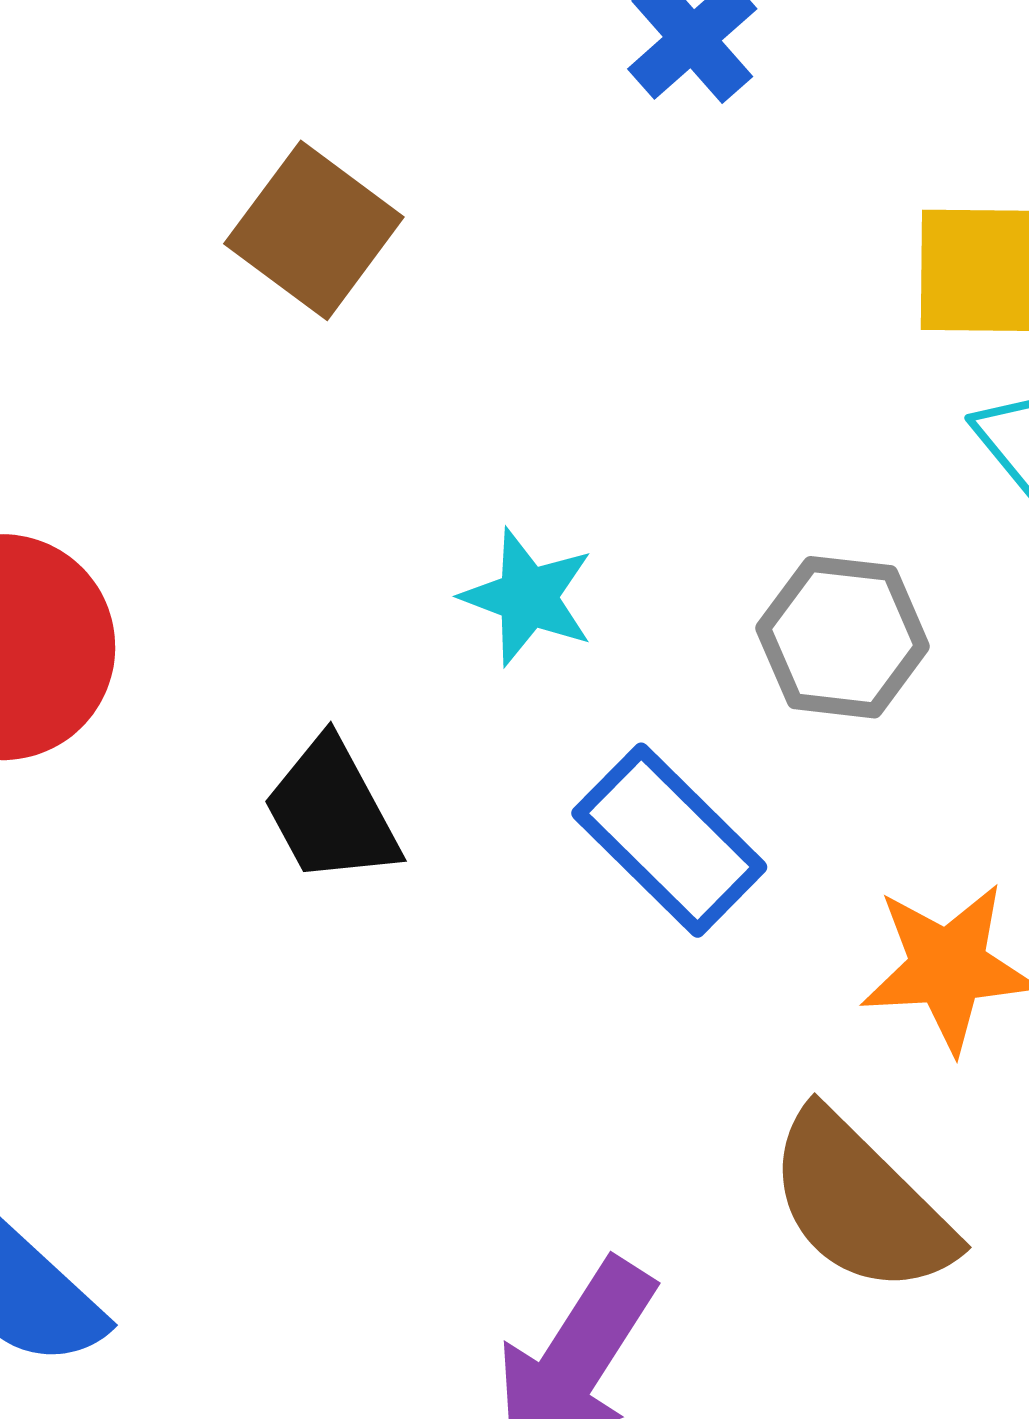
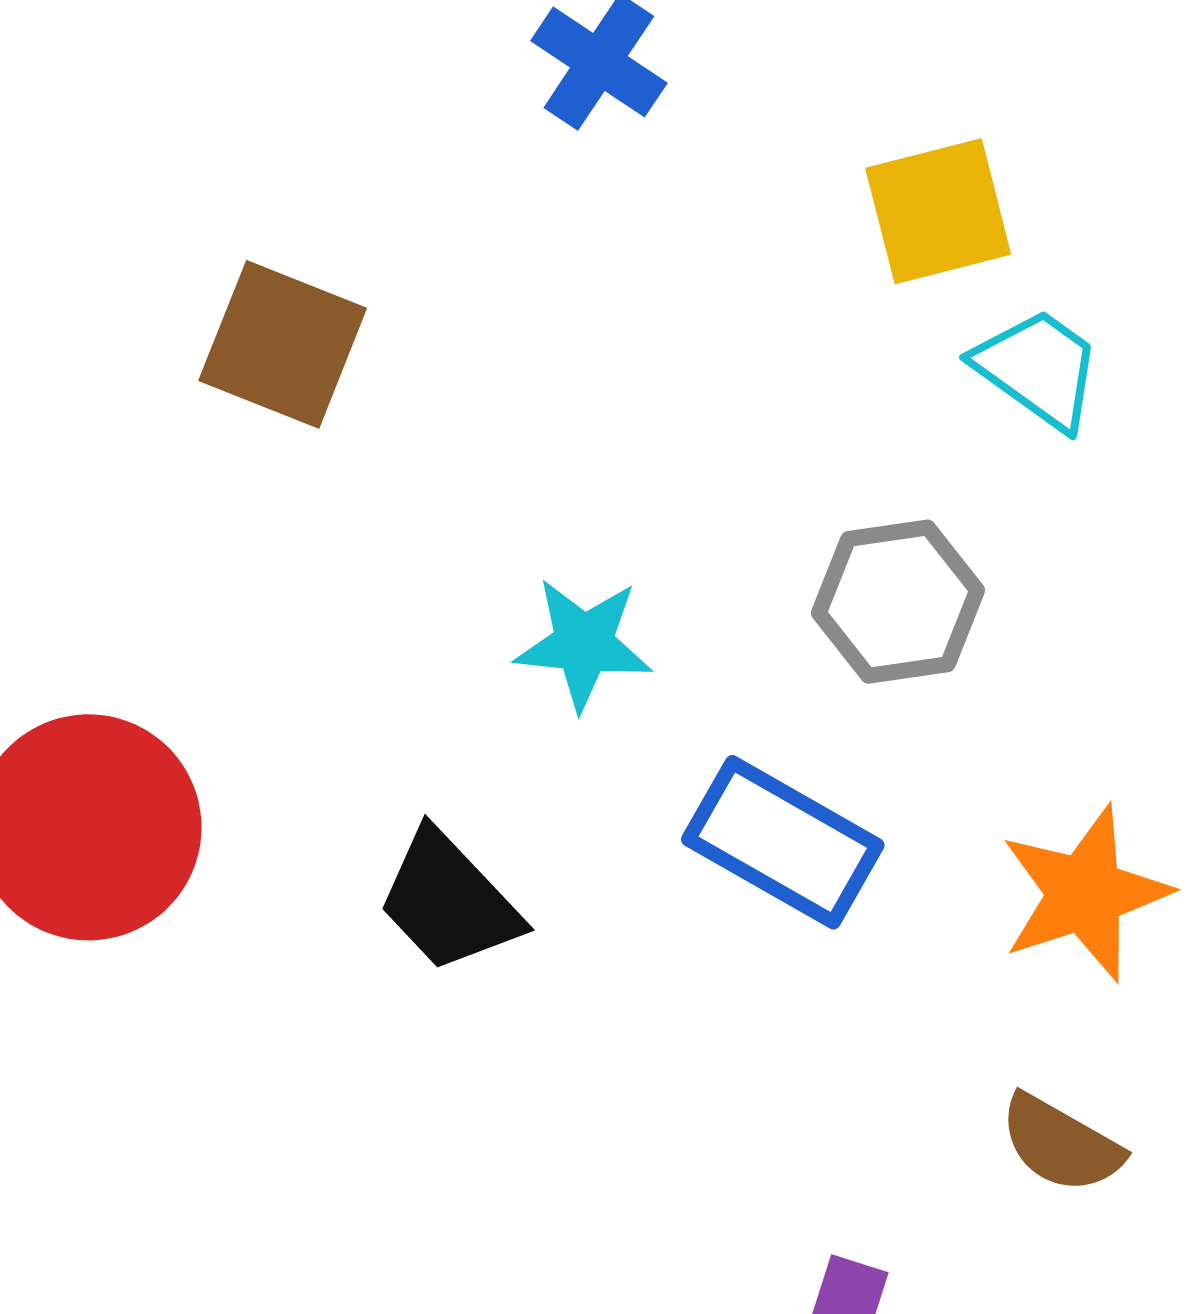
brown semicircle: (860, 1203) -> (1061, 1144), size x0.6

